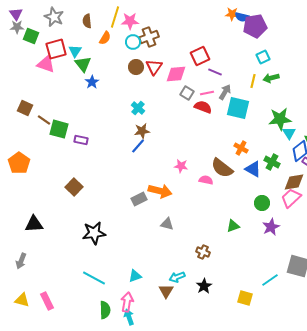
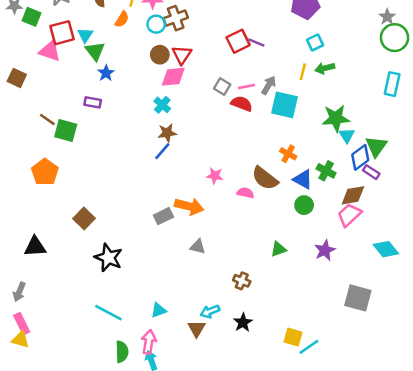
purple line: (215, 72) -> (256, 42), moved
pink diamond: (176, 74) -> (173, 77), moved
brown square: (25, 108) -> (17, 78), moved
purple rectangle: (81, 140) -> (93, 102), moved
orange pentagon: (19, 163) -> (45, 172), moved
brown square: (74, 187) -> (84, 219), moved
green circle: (262, 203) -> (304, 205), moved
black star: (94, 233) -> (108, 258), turned 30
cyan line: (270, 280) -> (309, 347), moved
pink rectangle: (47, 301) -> (22, 324), moved

